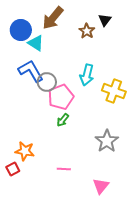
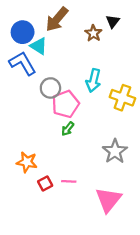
blue L-shape: (31, 71) -> (23, 63), moved
red square: (13, 169) -> (45, 184), moved
pink triangle: (101, 186) -> (108, 200), size x1.5

